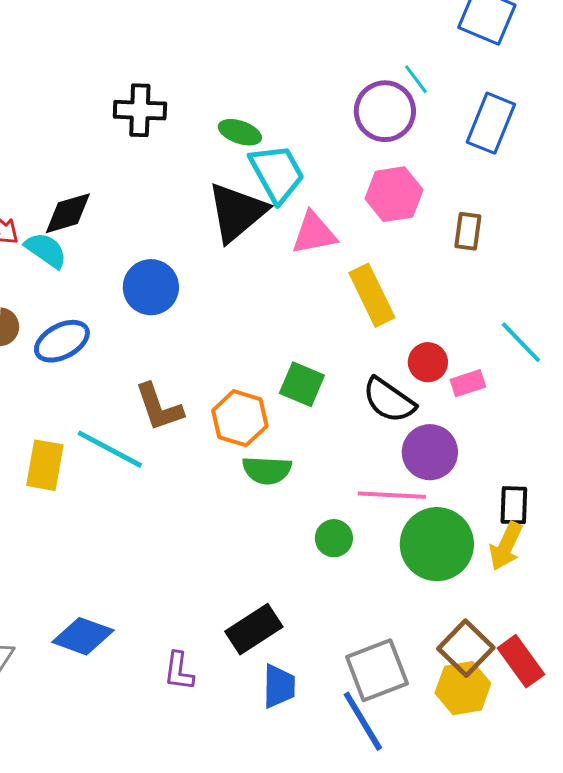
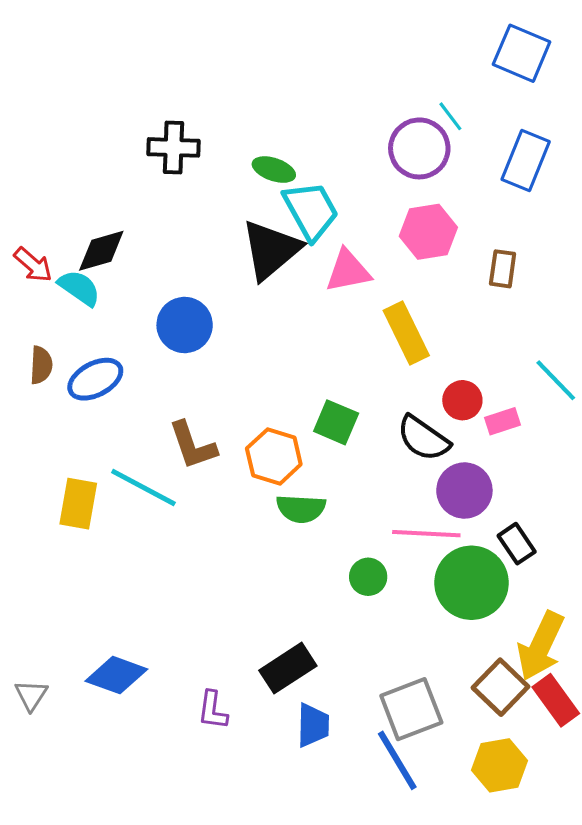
black rectangle: (514, 505) -> (517, 544), moved, turned -36
yellow arrow: (506, 546) -> (541, 646), moved, size x1.4
yellow hexagon: (463, 688) -> (500, 765), moved

